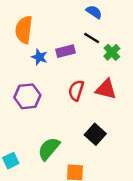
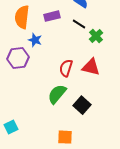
purple rectangle: (65, 51) -> (52, 16), moved
purple hexagon: (27, 96) -> (18, 58), moved
green semicircle: (49, 149) -> (57, 94), moved

